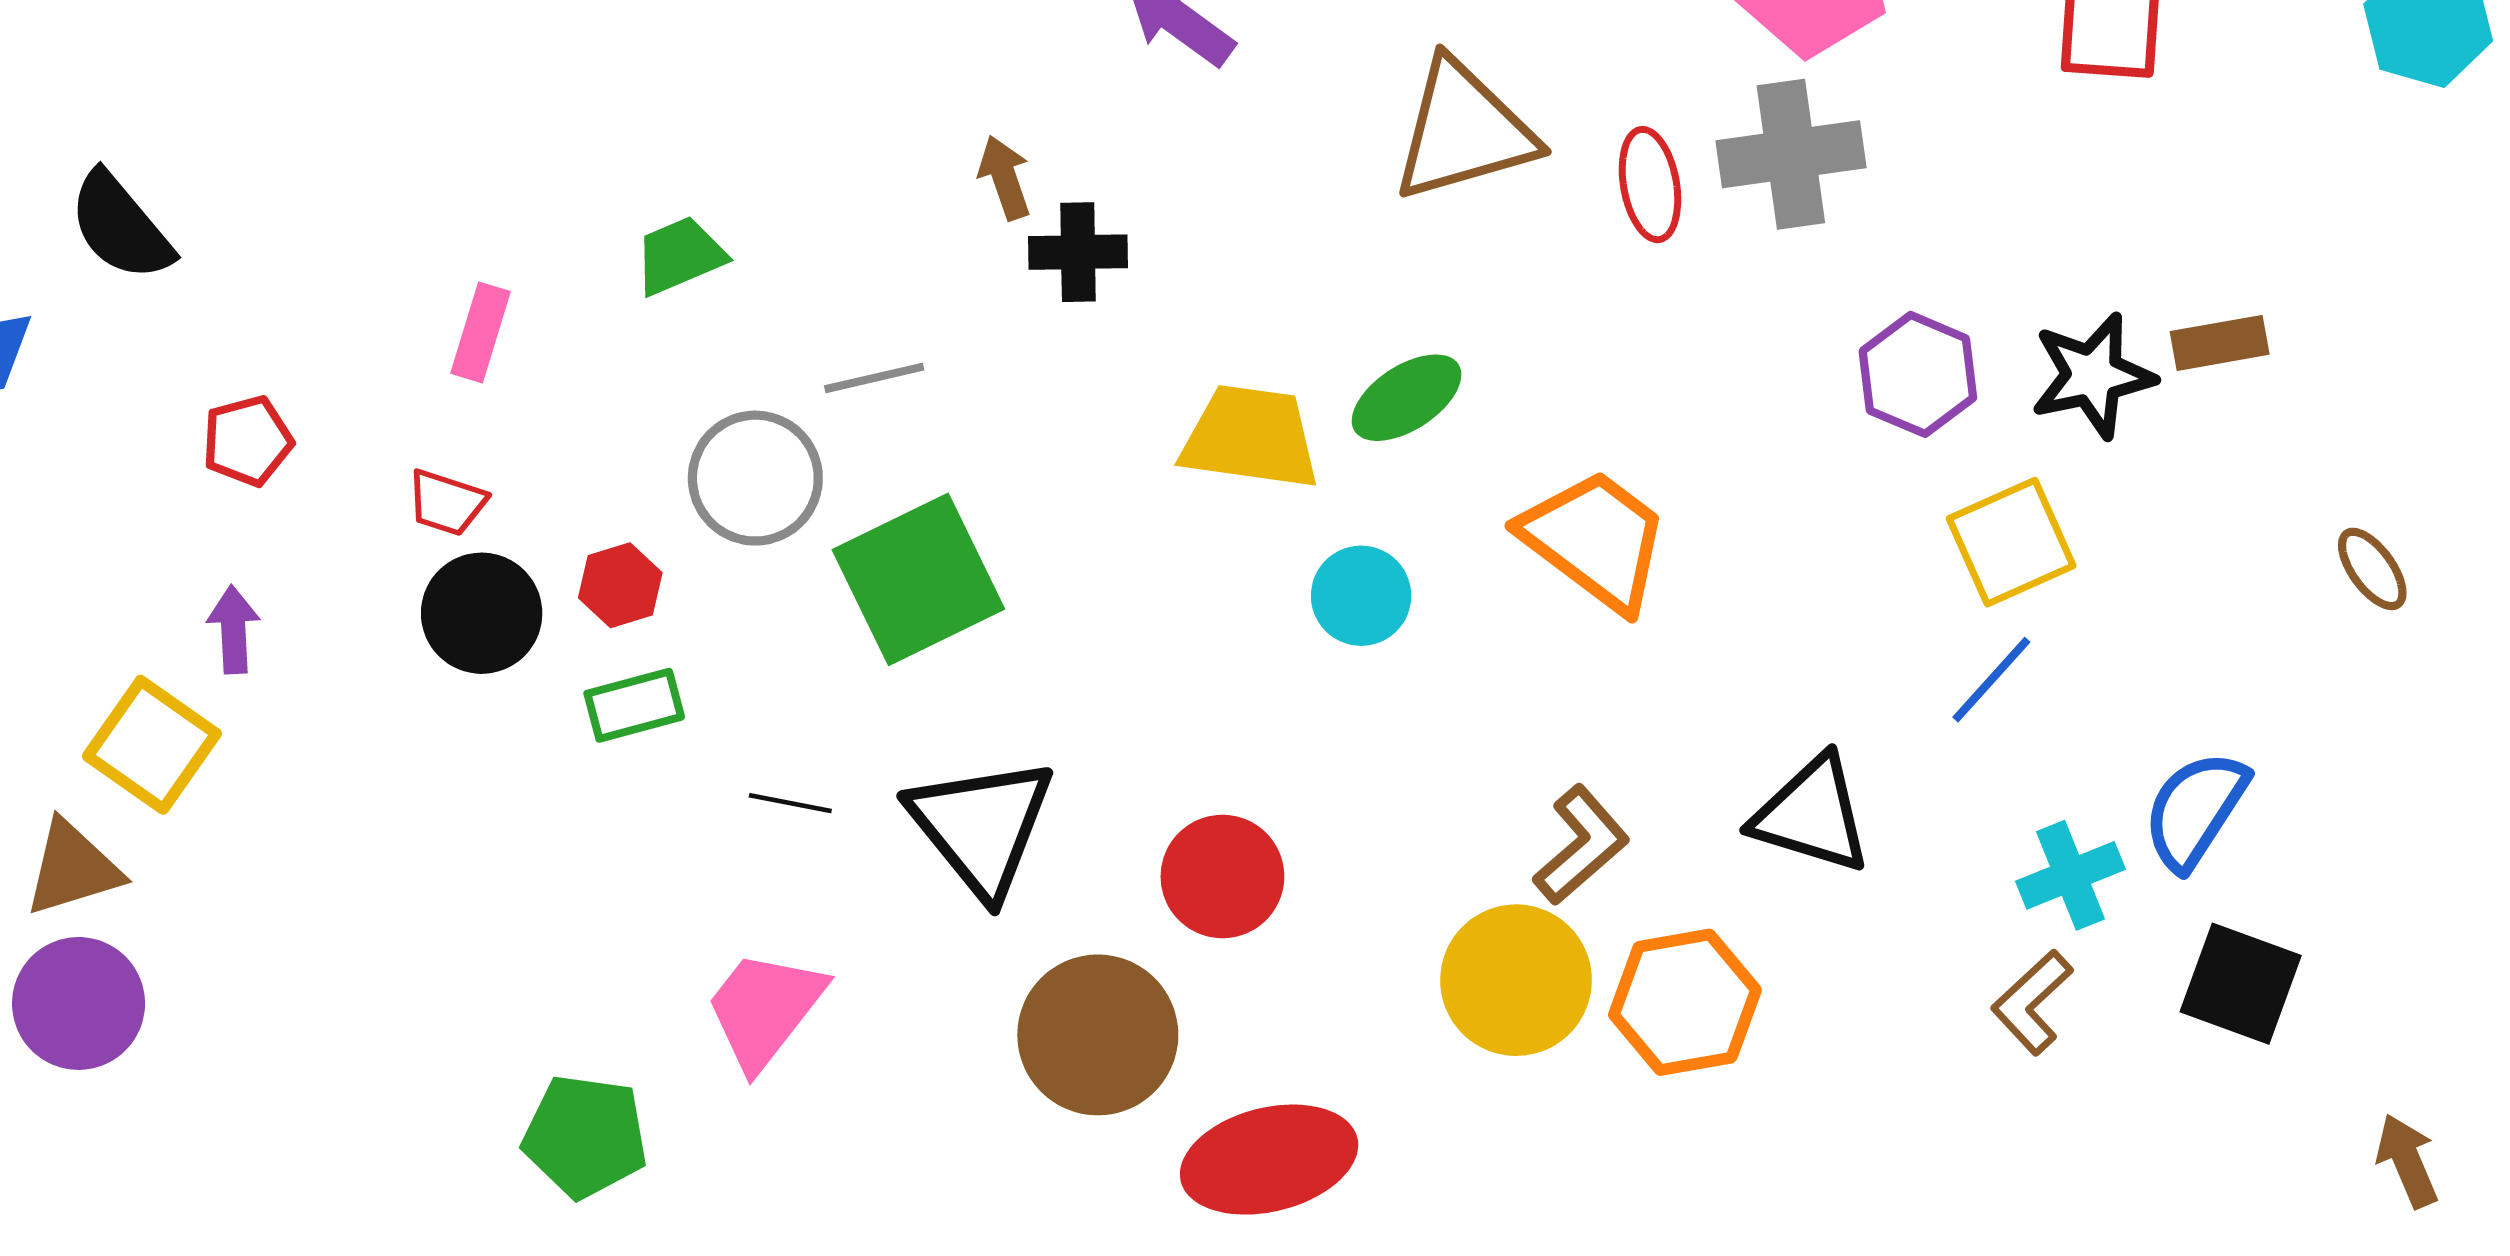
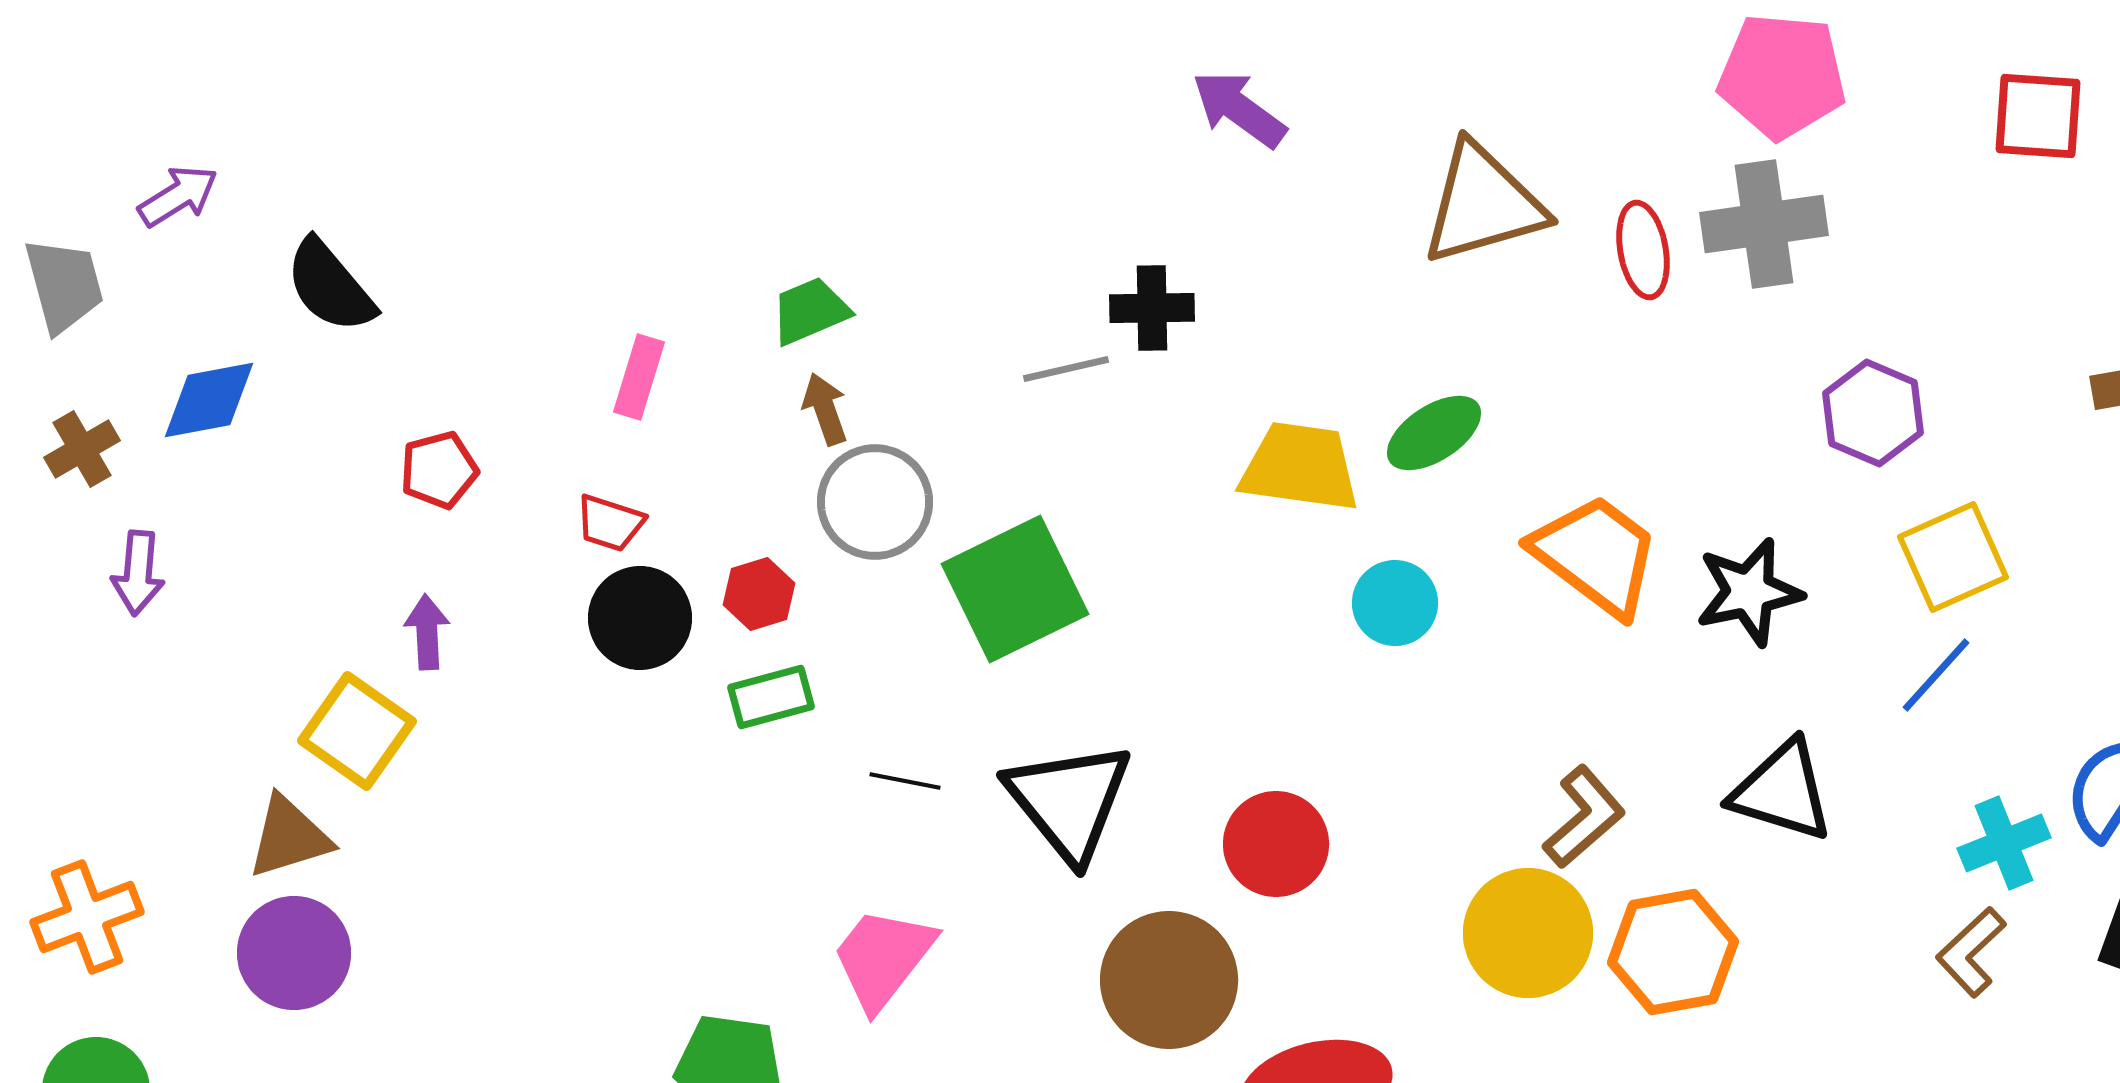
brown arrow: (1005, 178) -> (825, 409), moved
black star: (2093, 376) -> (1749, 592), moved
gray line: (874, 378) -> (1066, 369), moved

